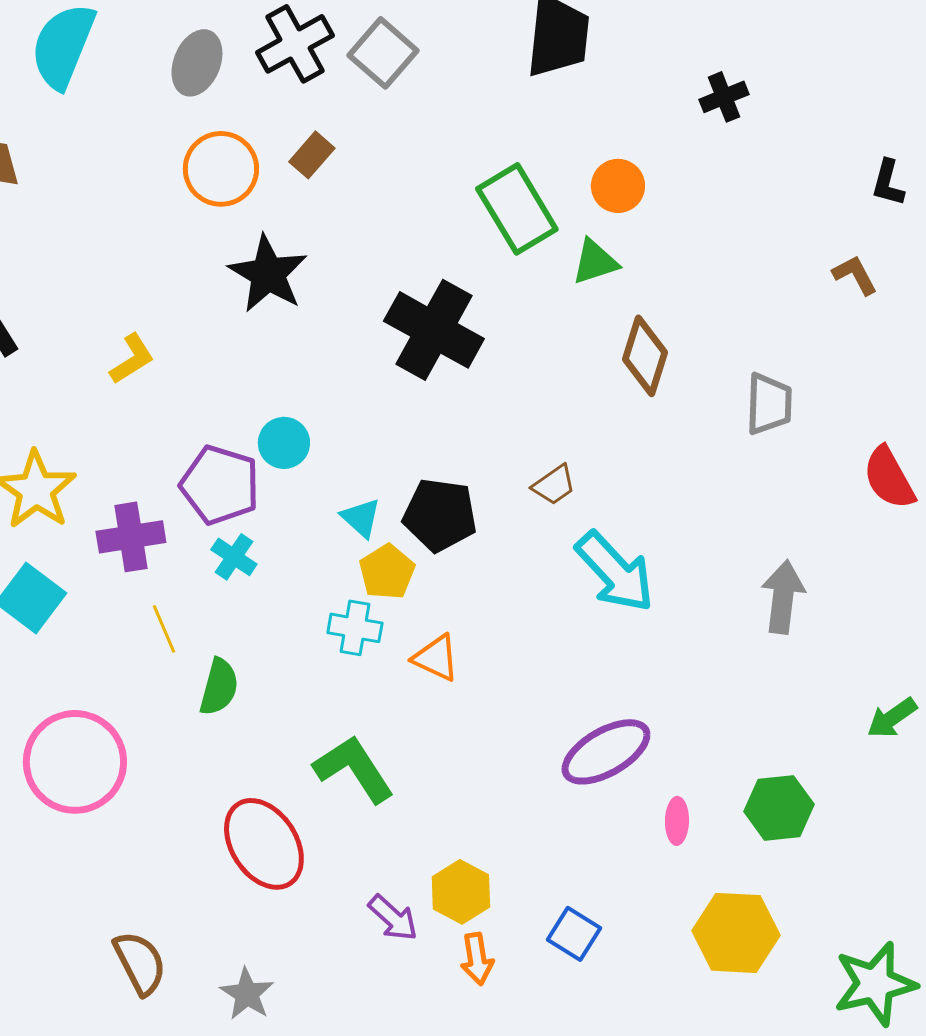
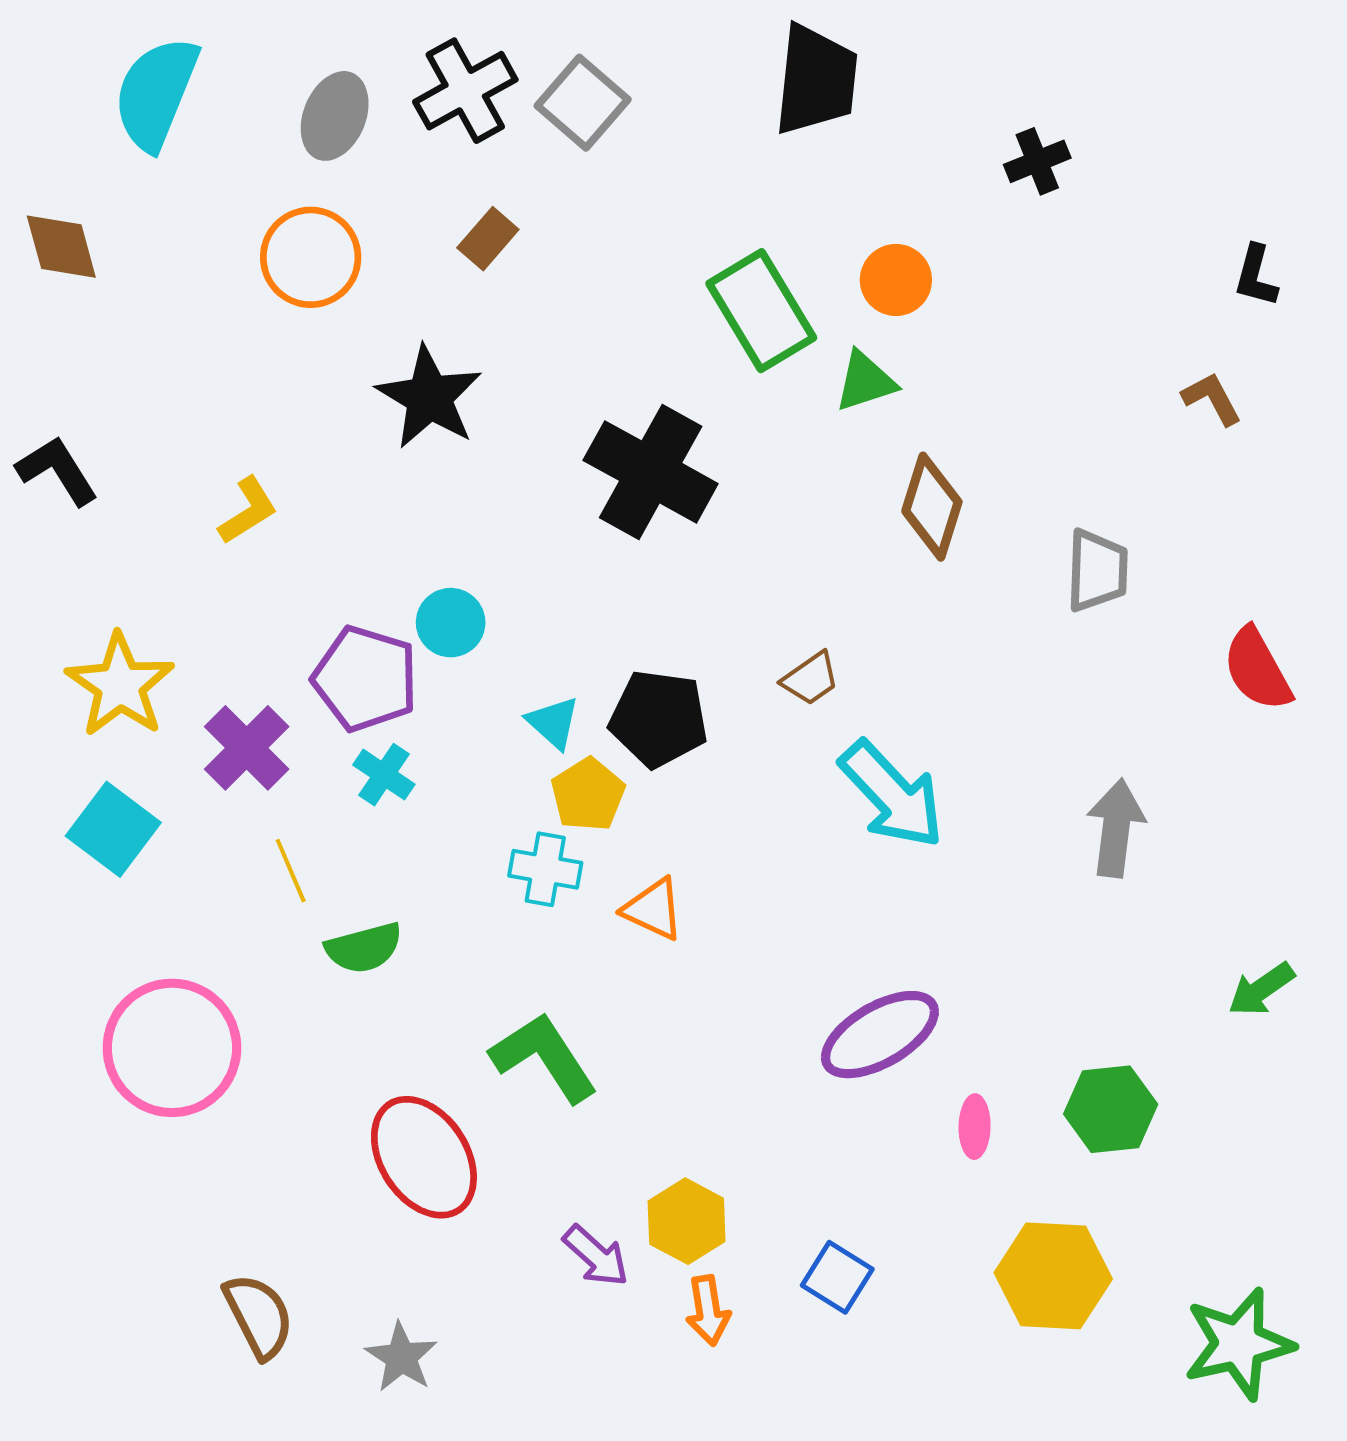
orange circle: (221, 169) -> (311, 257), moved
purple cross: (131, 537) -> (247, 748), turned -36
green semicircle: (219, 687) -> (364, 948), turned 60

